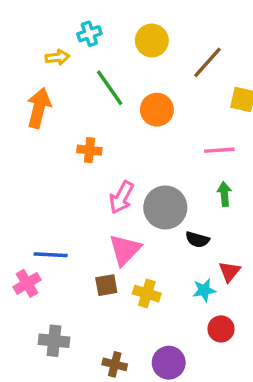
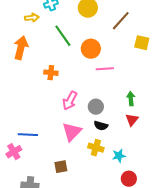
pink line: (219, 150) -> (105, 69), moved
gray circle: (165, 207) -> (96, 107), size x0.6
black semicircle: (197, 240) -> (101, 126), moved
red triangle: (229, 272) -> (132, 120), moved
brown square: (106, 285) -> (61, 167), moved
yellow cross: (147, 294) -> (96, 148), moved

